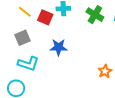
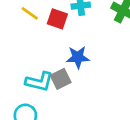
gray square: (22, 38) -> (61, 79), moved

